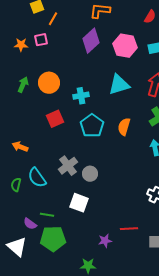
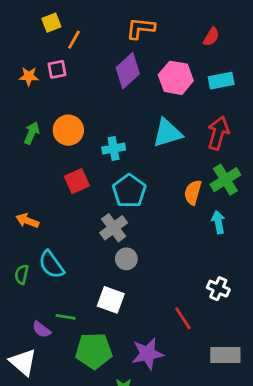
orange semicircle: (124, 127) -> (193, 192), moved
gray cross: (68, 166) -> (114, 228), moved
red line: (129, 229) -> (183, 318), moved, turned 60
green pentagon: (53, 239) -> (94, 351), moved
purple star: (105, 241) -> (148, 354), size x1.6

